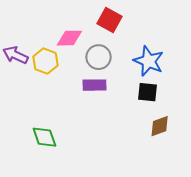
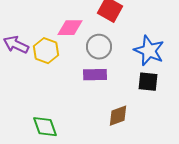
brown diamond: (160, 126) -> (118, 116), moved

